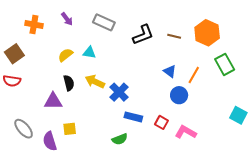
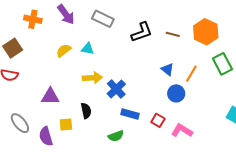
purple arrow: (67, 19) -> (66, 15), size x1.5
yellow arrow: (95, 82) -> (92, 78), turned 150
black semicircle: (69, 83) -> (86, 111), moved

